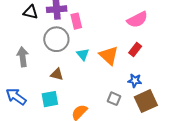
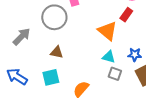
red rectangle: (135, 50) -> (126, 15), moved
cyan triangle: (83, 54) -> (109, 57), moved, turned -32
gray arrow: (23, 57) -> (22, 37), turned 54

